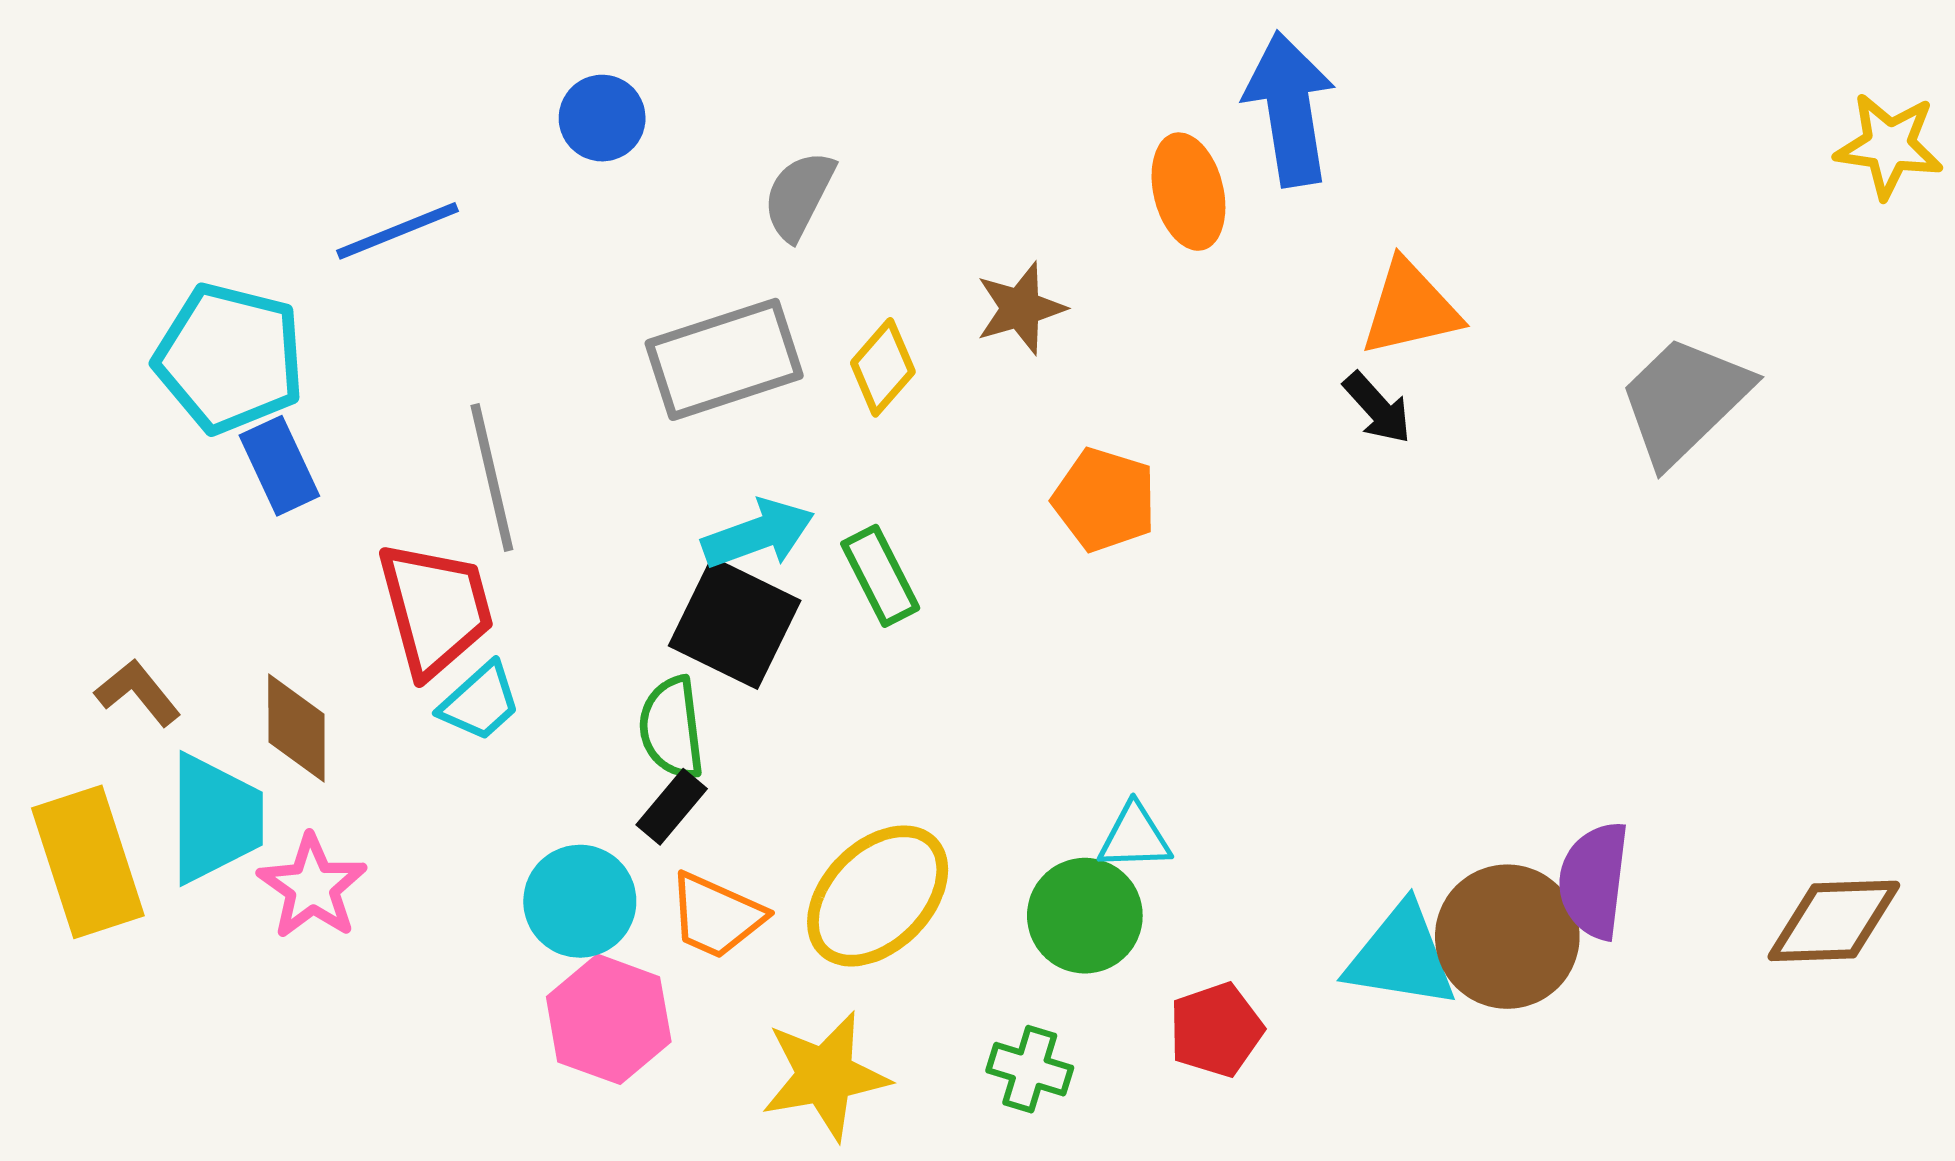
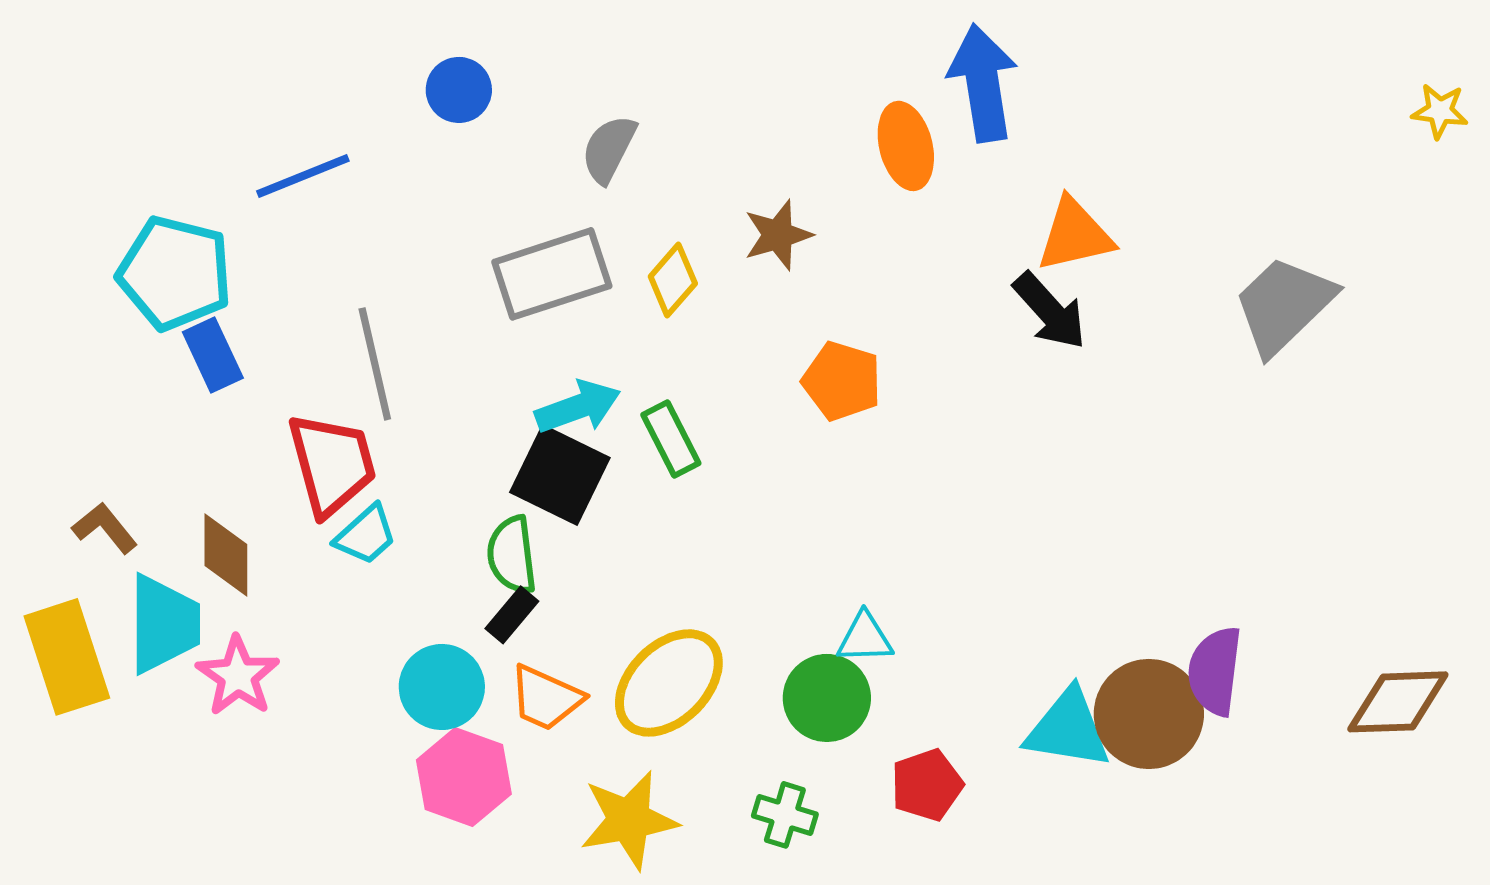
yellow star: (1889, 146) -> (1440, 111), size x0.7
black arrow: (1377, 408) -> (1050, 311), size x1.4

